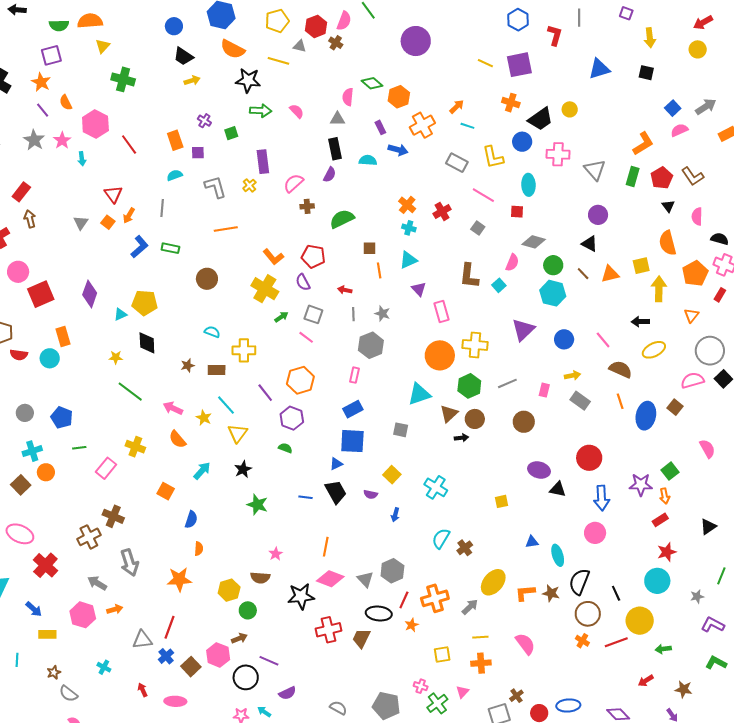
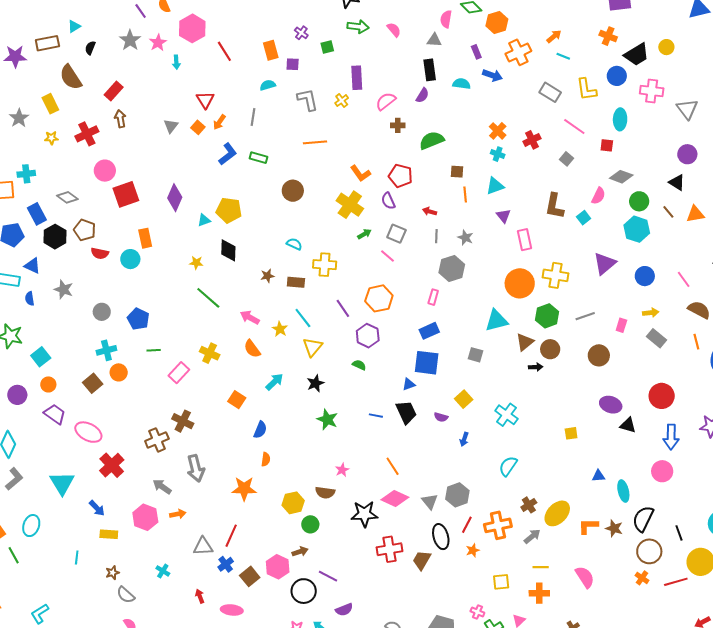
orange line: (326, 547) -> (393, 466), turned -48
brown cross: (465, 548) -> (529, 505), moved
black ellipse: (379, 613) -> (441, 537), turned 65

